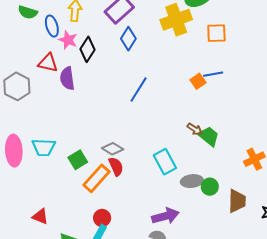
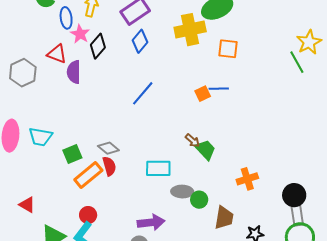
cyan rectangle: (165, 162) -> (158, 168), turned -70

